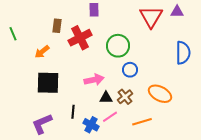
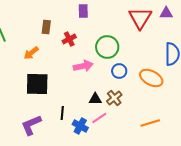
red cross: (80, 38) -> (69, 39), size x0.6
pink arrow: (94, 80) -> (83, 66), moved
orange ellipse: (160, 94) -> (151, 78), moved
orange line: (142, 122) -> (150, 123), moved

